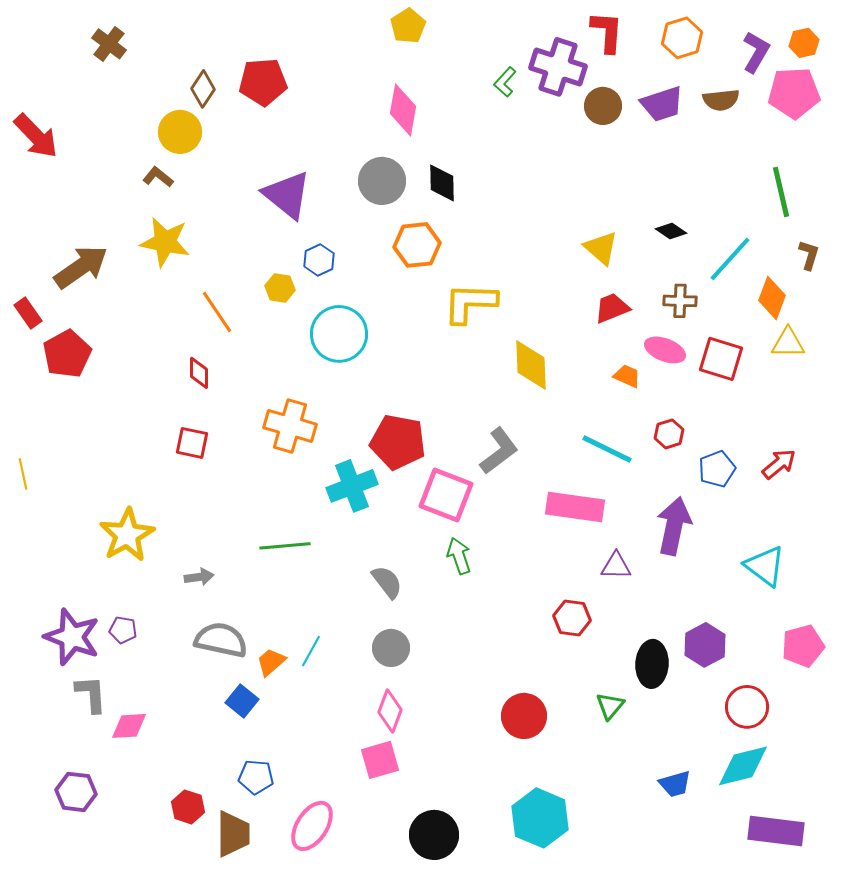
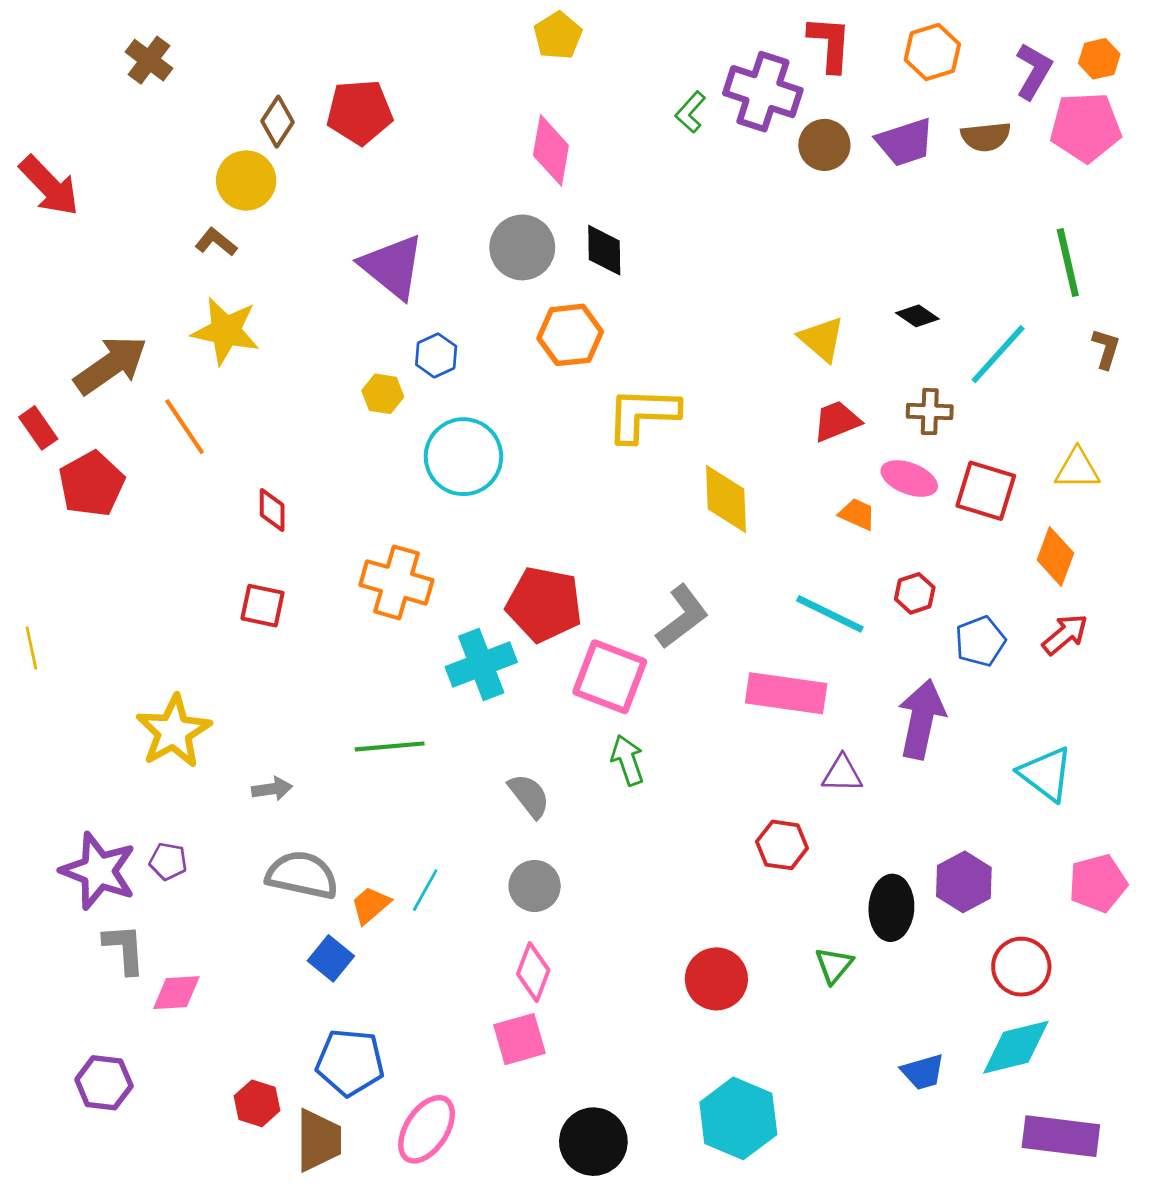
orange diamond: (772, 298) -> (1055, 556), moved
orange line: (217, 312) -> (185, 427), moved
blue pentagon: (256, 777) -> (350, 1062), size x1.4

